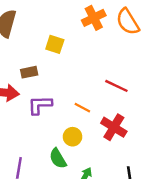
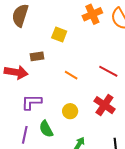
purple L-shape: (40, 105) -> (32, 102), moved
orange line: (82, 108) -> (71, 75), moved
green semicircle: (58, 158) -> (46, 129), moved

